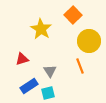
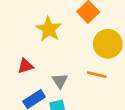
orange line: (80, 66) -> (97, 75), turned -56

